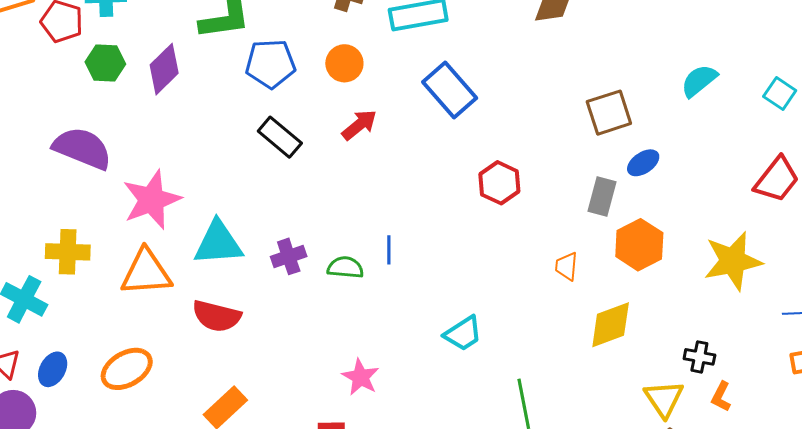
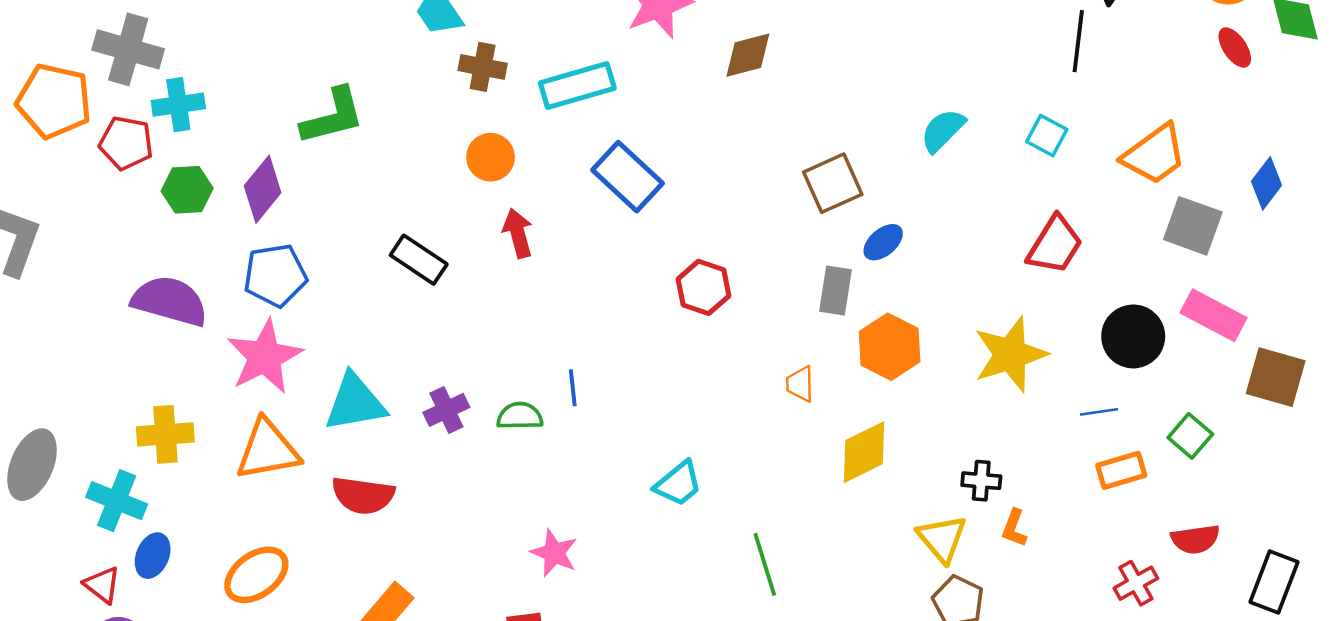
blue pentagon: (270, 64) -> (275, 275), moved
red arrow: (359, 125) -> (518, 233), turned -60
blue ellipse: (53, 369) -> (153, 556), moved

